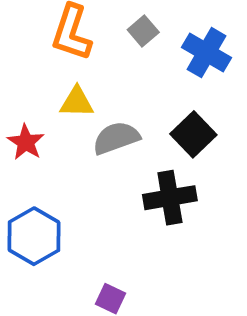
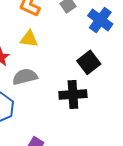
gray semicircle: (116, 138) -> (25, 77), moved

